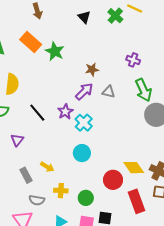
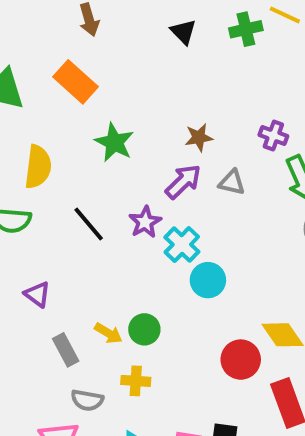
green cross: (115, 16) -> (246, 29), turned 35
green star: (55, 51) -> (114, 142), moved
purple cross: (133, 60) -> (273, 136), moved
purple triangle: (17, 140) -> (37, 294), moved, turned -32
cyan circle: (82, 153) -> (208, 280), moved
green circle: (86, 198) -> (144, 329), moved

